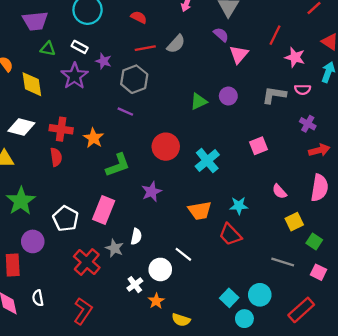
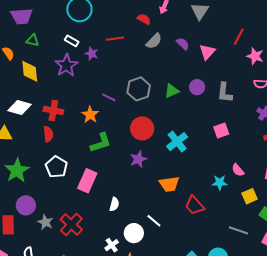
red semicircle: (139, 17) -> (144, 19), moved
purple trapezoid: (35, 21) -> (22, 16), moved
purple semicircle: (221, 35) -> (183, 44), moved
red line: (145, 48) -> (115, 39), moved
green triangle: (48, 49) -> (33, 40), moved
gray hexagon: (134, 79) -> (139, 89), moved
gray L-shape: (274, 95) -> (225, 93), moved, turned -95
orange star: (93, 138) -> (90, 115), moved
purple star: (152, 192) -> (138, 159), moved
cyan star: (239, 206) -> (220, 183), moved
white pentagon: (66, 219) -> (56, 167), moved
gray star: (114, 248) -> (45, 222), moved

